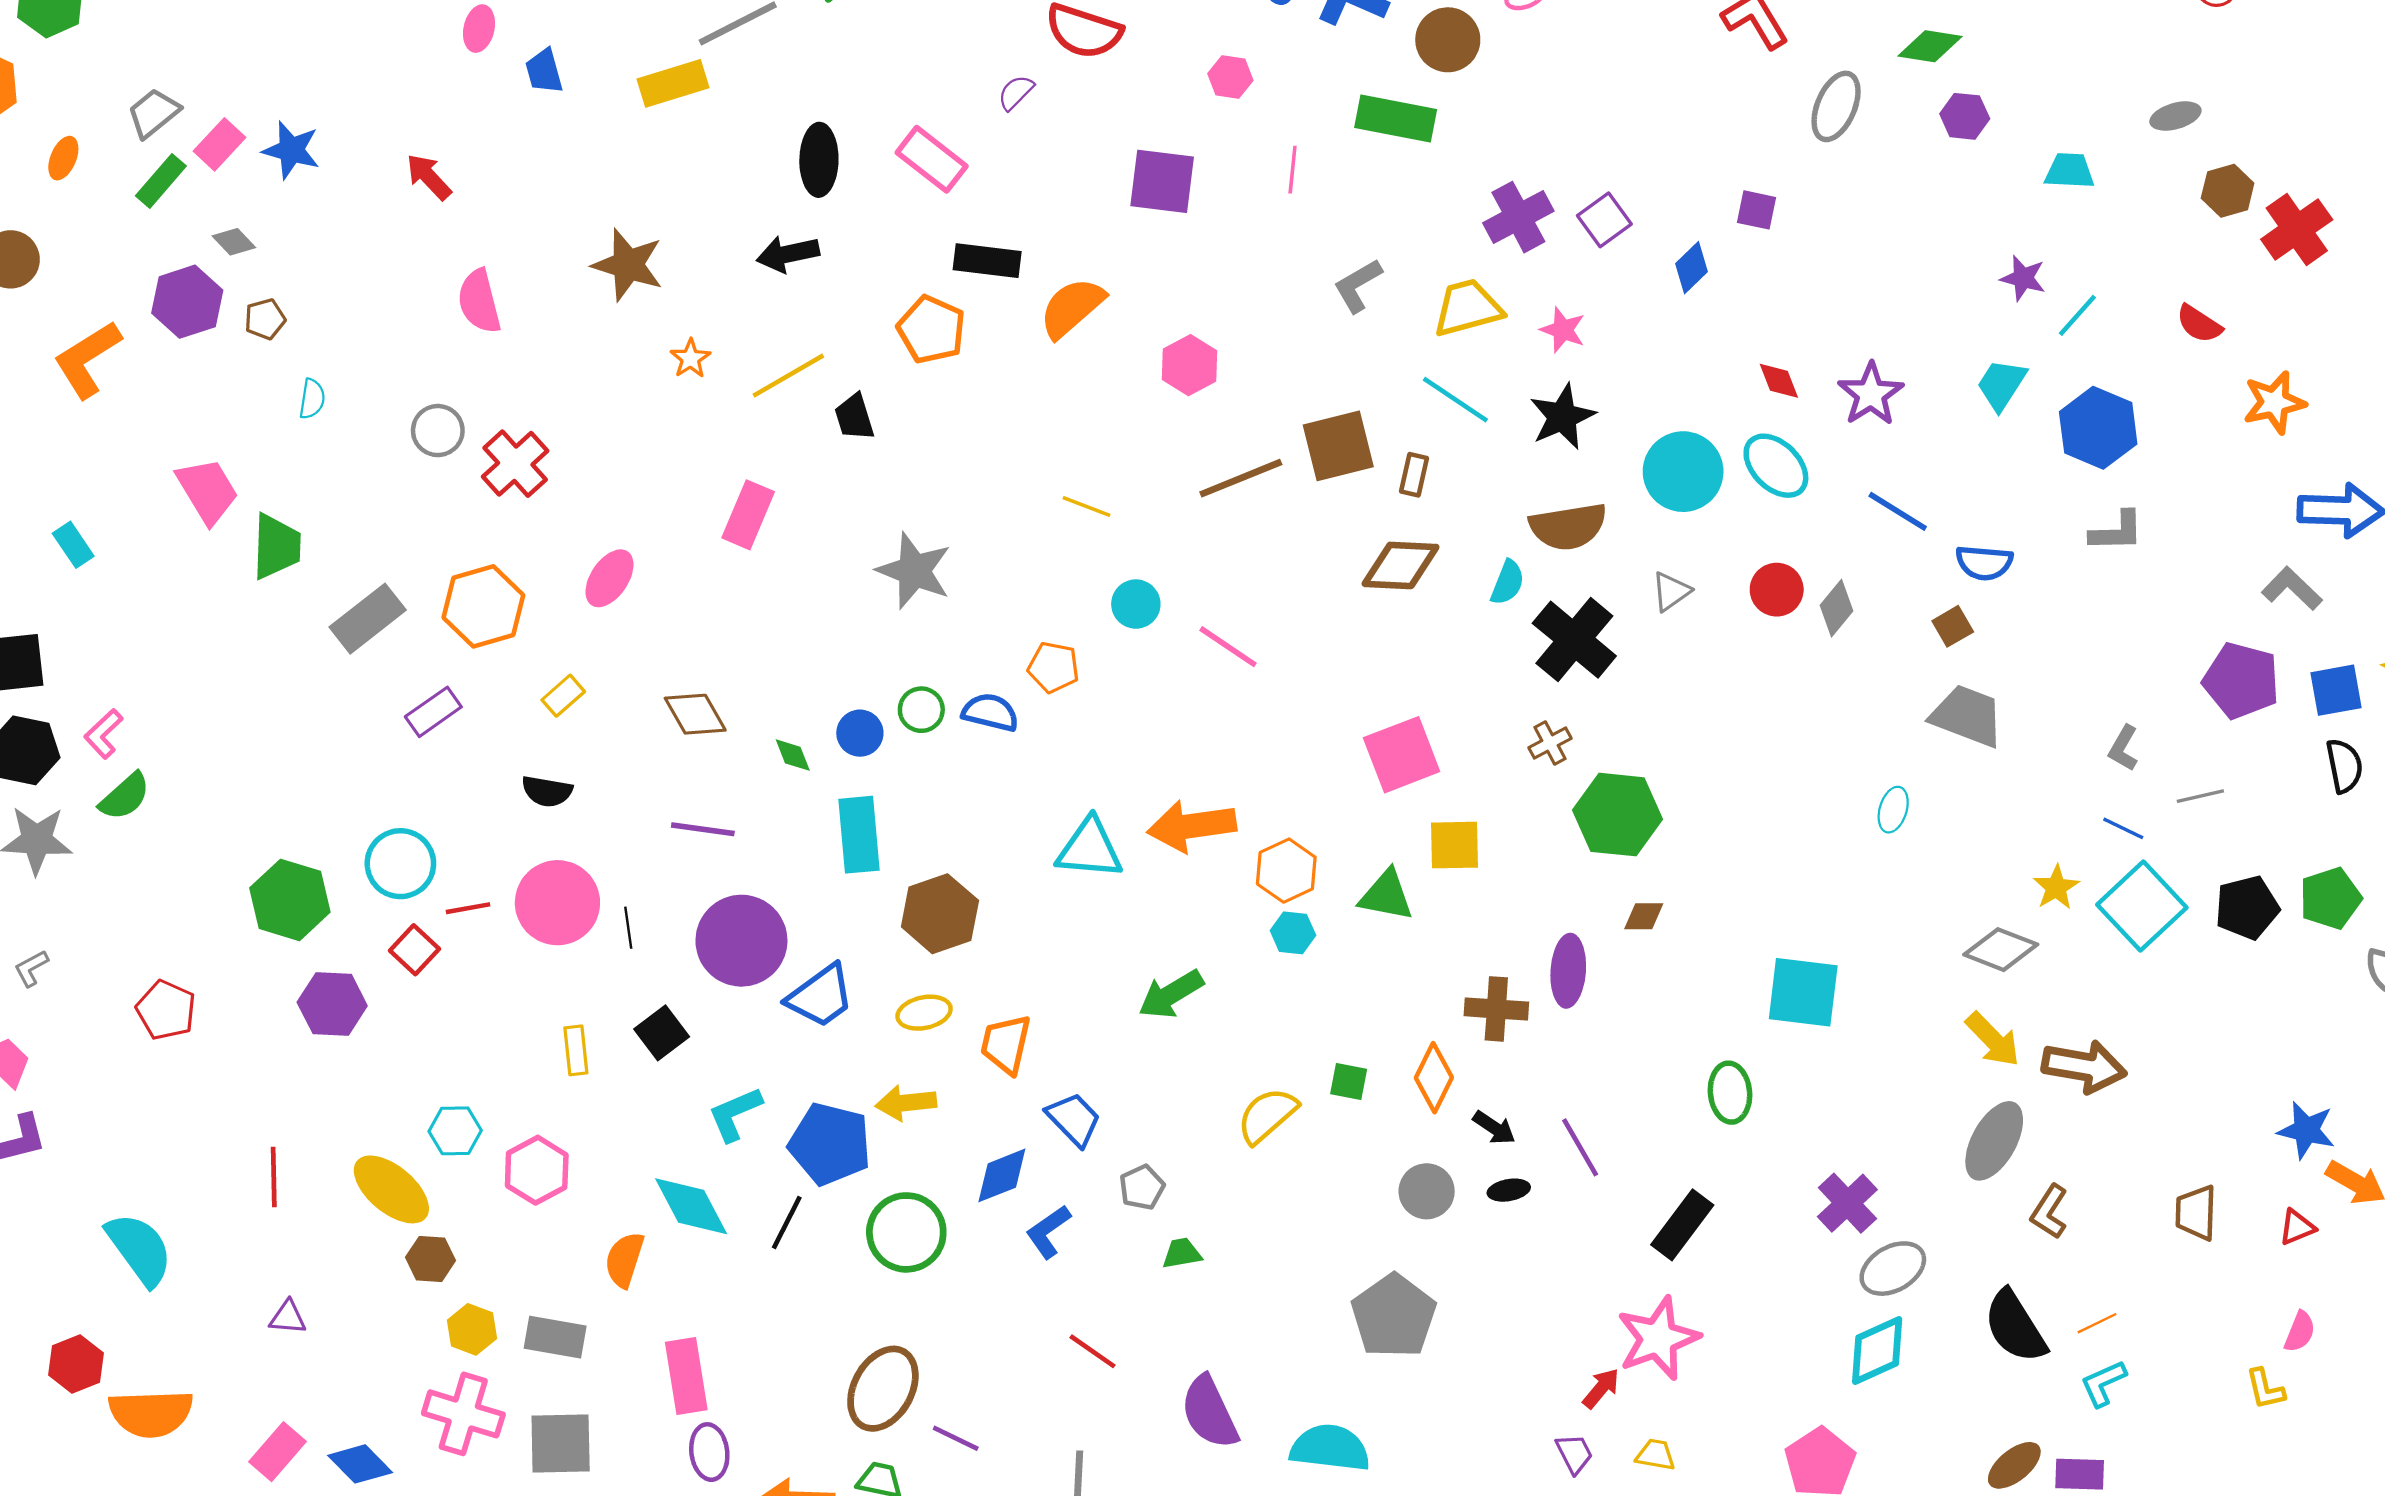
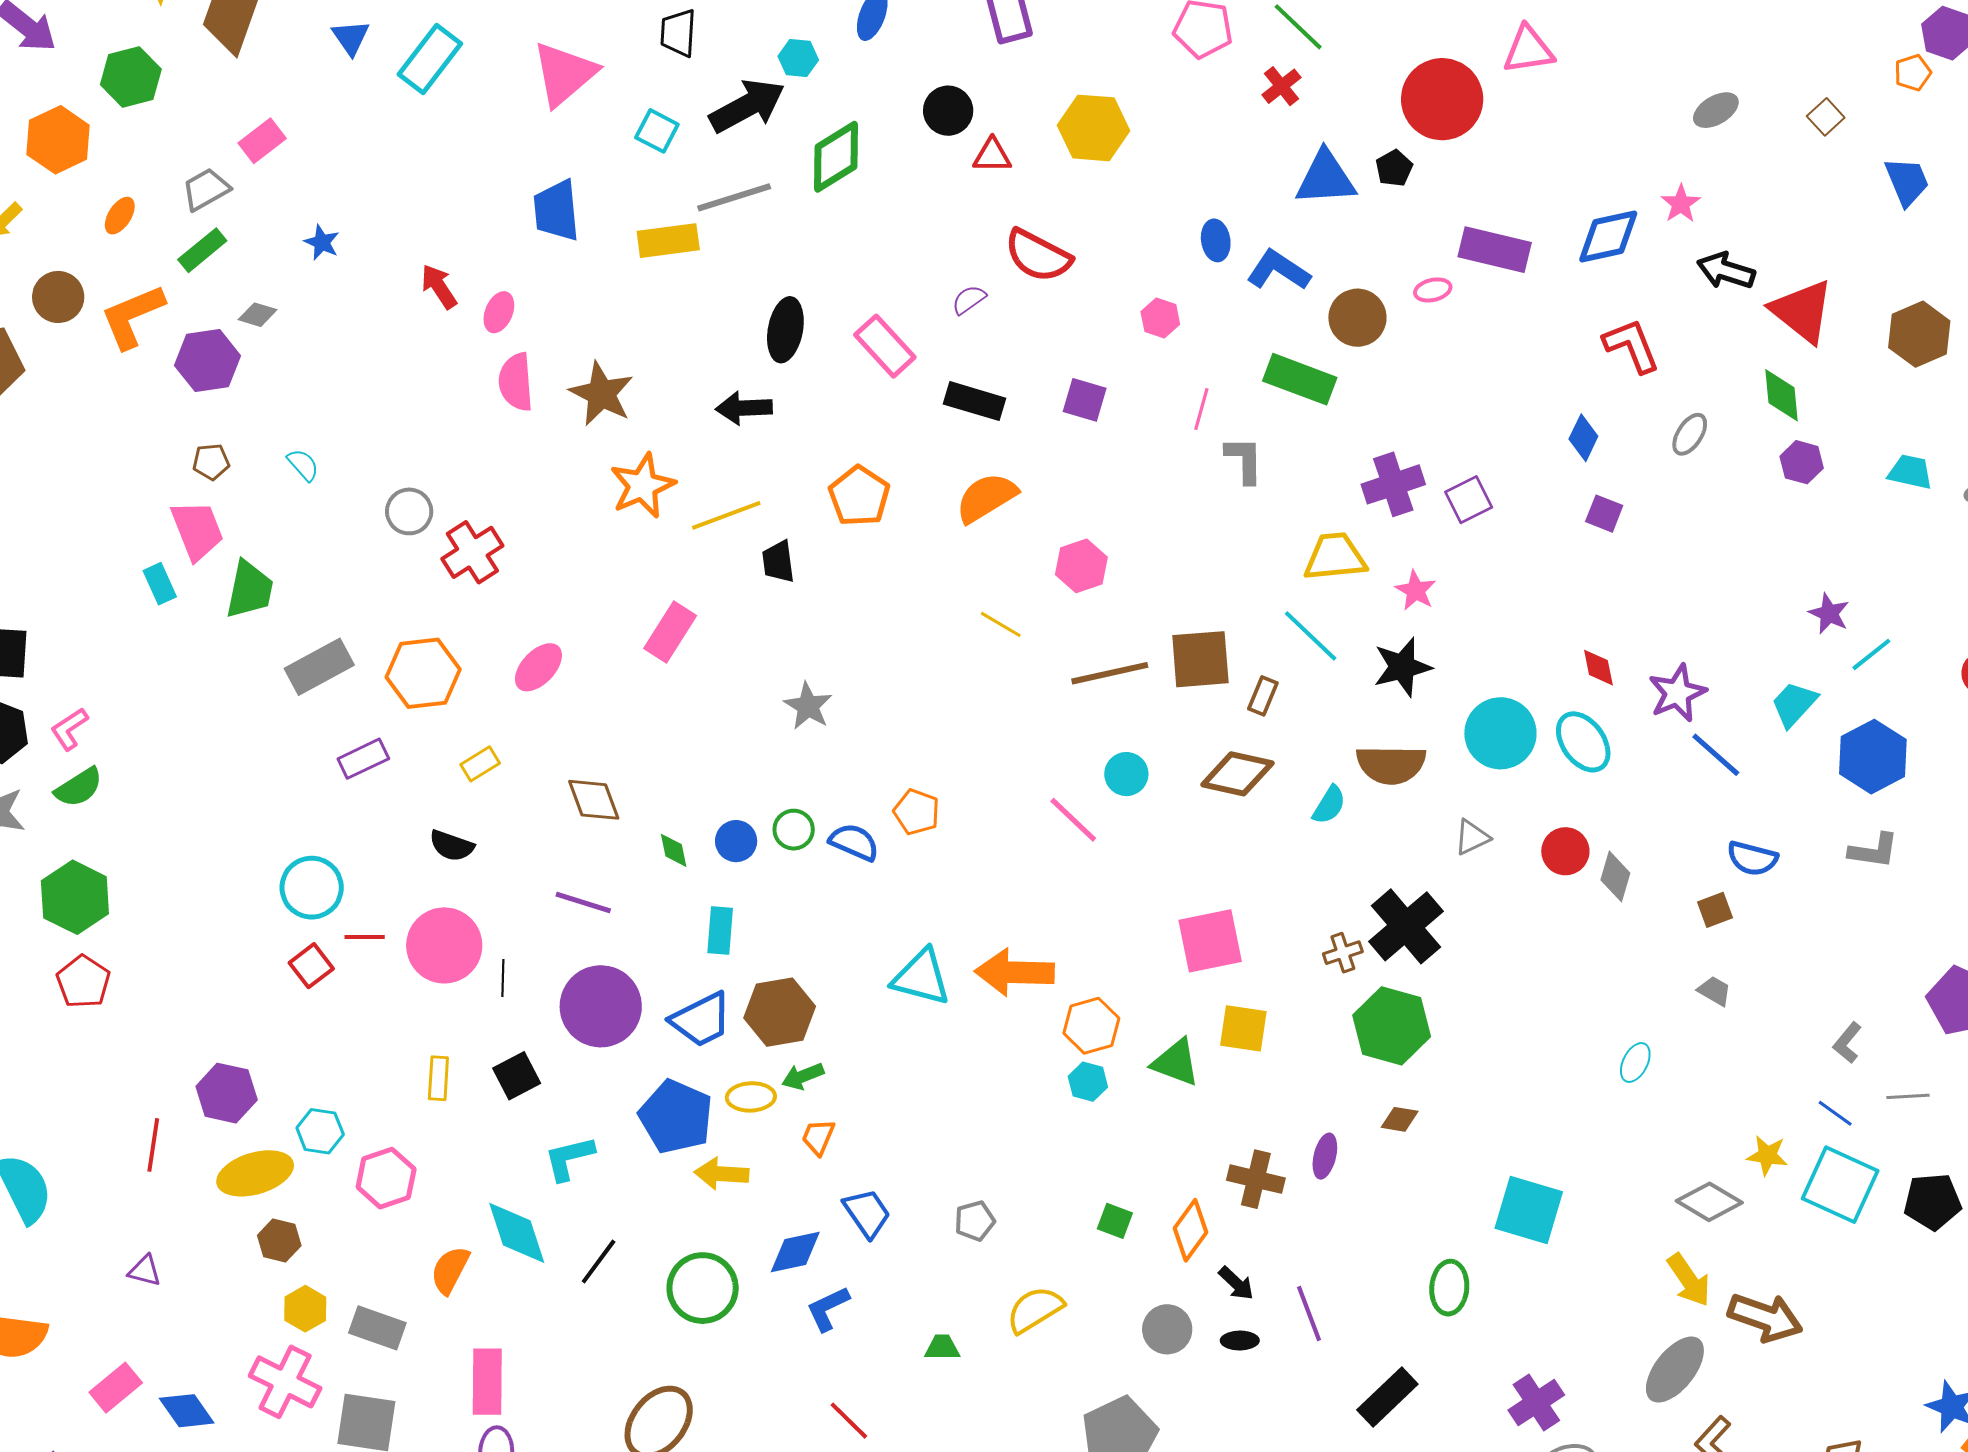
pink ellipse: (479, 29) -> (499, 312), moved
green diamond: (1930, 46) -> (1782, 395), turned 66
blue trapezoid: (544, 71) -> (556, 211), size x1.5
gray ellipse: (1836, 106) -> (1690, 434), size x0.7
pink rectangle: (219, 144) -> (262, 141), moved
blue star: (291, 150) -> (322, 242), size x0.7
cyan trapezoid: (2070, 171) -> (1910, 472), moved
purple square: (1162, 181) -> (1085, 400), size x0.7
gray diamond: (234, 242) -> (258, 315), turned -39
black rectangle: (987, 261) -> (974, 401), moved
blue diamond: (1691, 268) -> (1583, 438), moved, turned -30
gray L-shape: (1358, 286) -> (1244, 460), moved, turned 110
pink semicircle: (479, 301) -> (516, 382), moved
brown pentagon: (265, 319) -> (211, 462), moved
orange star: (690, 358) -> (642, 486), size x1.8
orange L-shape: (87, 359) -> (132, 316), moved
cyan semicircle: (312, 399) -> (303, 465), turned -60
yellow line: (1086, 506) -> (1001, 624), moved
blue line: (1898, 511) -> (1716, 755), moved
cyan rectangle: (73, 545) -> (160, 584), moved
gray star: (914, 571) -> (808, 706), size x0.7
cyan circle: (1136, 604) -> (1126, 774), moved
gray diamond: (1837, 608) -> (1615, 876), turned -33
black cross: (1574, 640) -> (1406, 926), moved
gray trapezoid: (1967, 716) -> (1714, 991), size x0.5
cyan rectangle: (859, 835) -> (720, 930), size x0.7
yellow star: (2056, 887) -> (1767, 1155), turned 30
green hexagon: (290, 900) -> (75, 897), moved
cyan square: (2142, 906) -> (1840, 1185), turned -32
purple ellipse: (1568, 971) -> (1325, 1156), size x0.7
green arrow: (1171, 994) -> (803, 1076), moved, size x0.7
blue trapezoid: (821, 996) -> (701, 1020), moved
purple hexagon: (332, 1004) -> (227, 1093), moved
orange trapezoid: (1006, 1044) -> (818, 1137), size x0.7
yellow semicircle: (1267, 1115) -> (1035, 1310), moved
blue pentagon: (830, 1144) -> (676, 1117), moved
gray pentagon: (1142, 1187) -> (975, 1221), moved
yellow ellipse: (391, 1189) -> (255, 1173), turned -66

